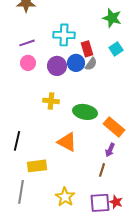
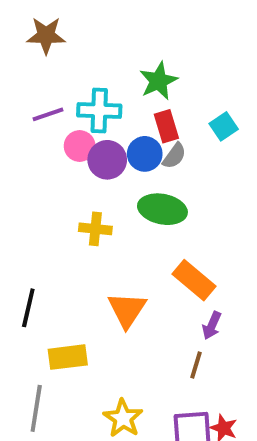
green star: (112, 18) -> (159, 81), moved, turned 30
cyan cross: (64, 35) -> (99, 110), moved
pink circle: (28, 63) -> (80, 146), moved
green ellipse: (85, 112) -> (162, 209), moved
orange rectangle: (114, 127) -> (194, 280), moved
orange triangle: (67, 142) -> (127, 310), turned 35

